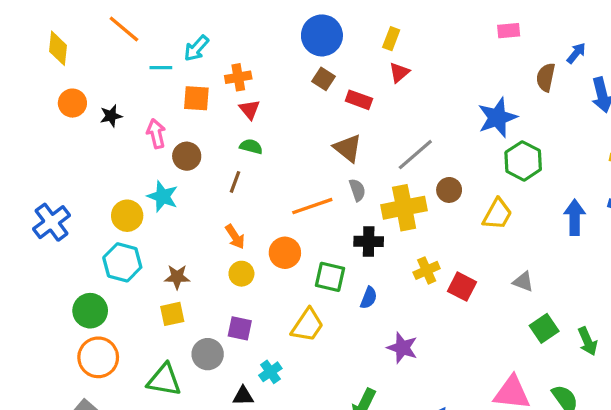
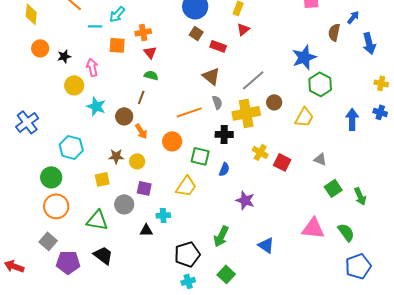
brown circle: (187, 156) -> (124, 116), moved
yellow circle: (127, 216) -> (74, 85), moved
yellow cross: (427, 270) -> (260, 152), turned -35
yellow circle: (241, 274) -> (137, 161), moved
brown star: (177, 277) -> (116, 156), moved
cyan cross: (270, 372) -> (163, 215), turned 32

